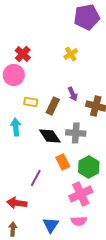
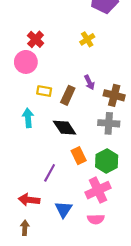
gray cross: (76, 133) -> (109, 123), moved
blue triangle: (51, 225) -> (64, 209), moved

